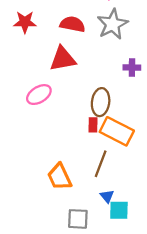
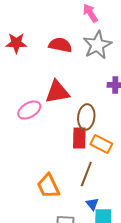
red triangle: (63, 59) -> (57, 92), moved
red rectangle: (93, 125) -> (79, 138), size x1.5
orange rectangle: (117, 131) -> (101, 144), size x0.7

